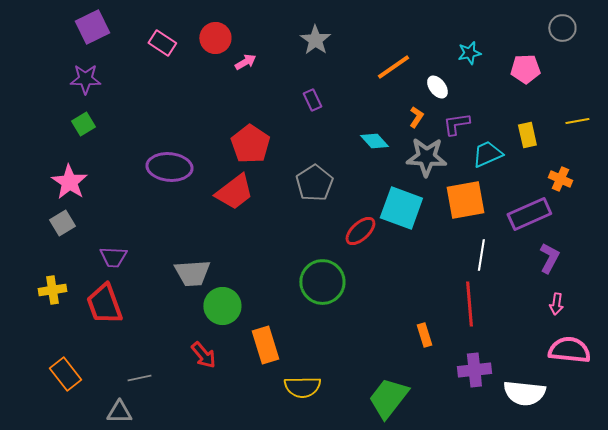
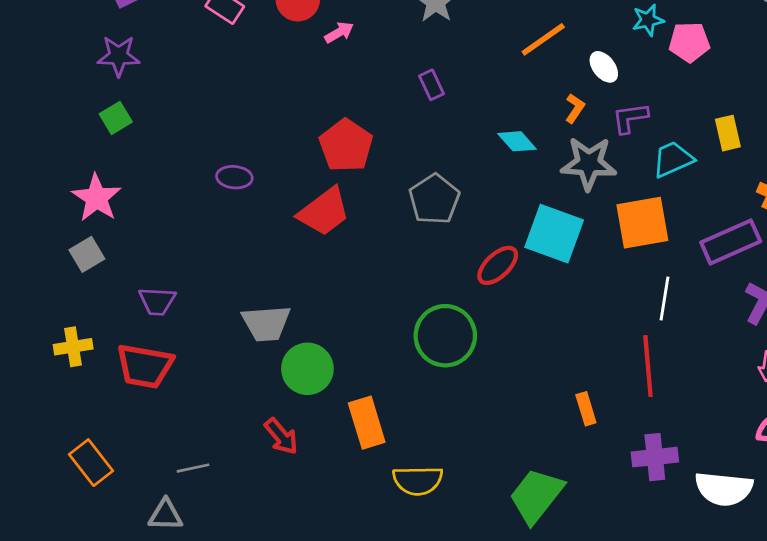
pink pentagon: (525, 69) -> (689, 42), moved
purple ellipse: (169, 167) -> (234, 177), size x0.6
red trapezoid: (104, 304) -> (145, 366), turned -60

